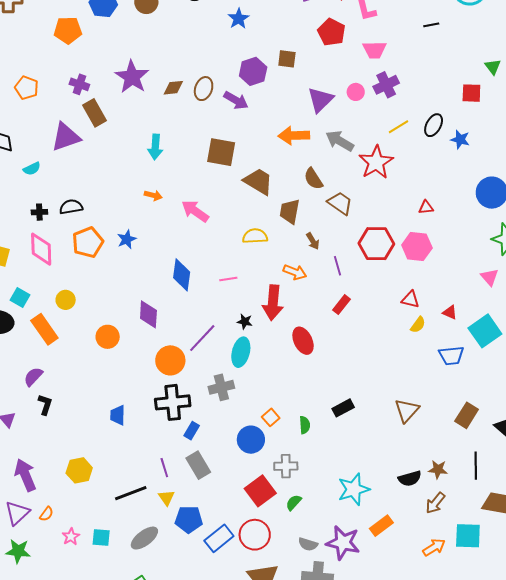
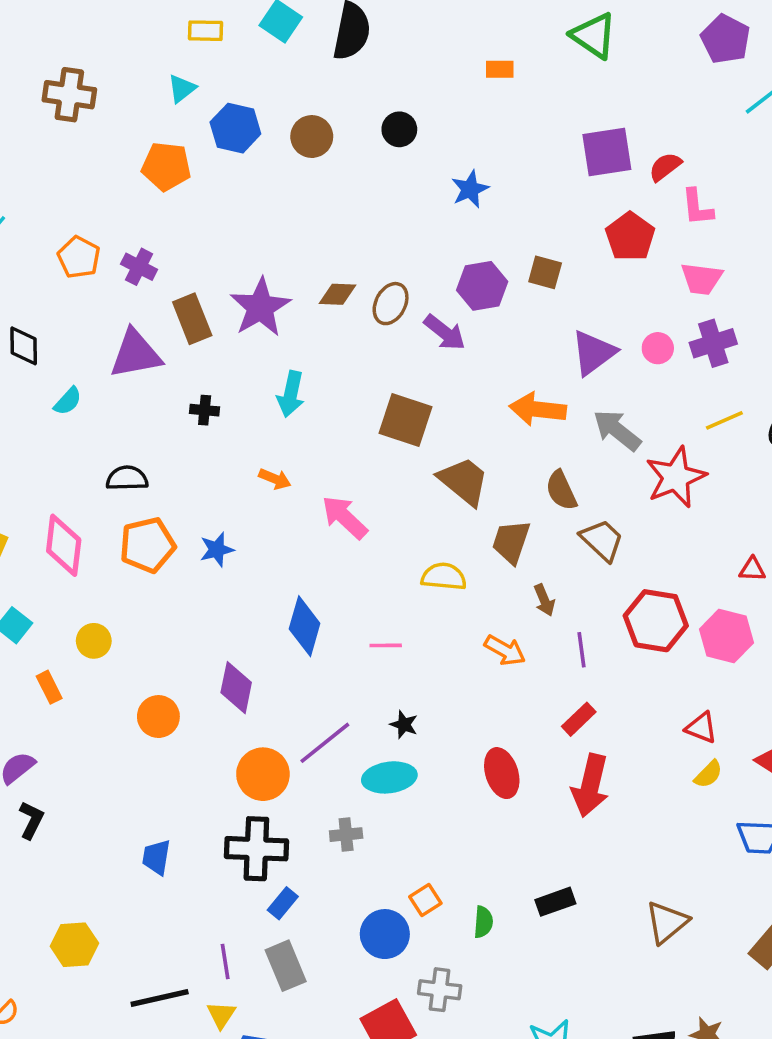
purple star: (132, 77) -> (260, 307), moved
purple cross: (79, 84) -> (139, 267), moved
cyan semicircle: (32, 169) -> (68, 401), turned -30
black cross: (39, 212) -> (205, 410), moved
red arrow: (273, 303) -> (590, 786), moved
orange rectangle: (44, 329) -> (49, 687), size x0.6
cyan ellipse: (241, 352) -> (389, 777), turned 60
gray cross: (221, 387) -> (346, 835), size x0.7

